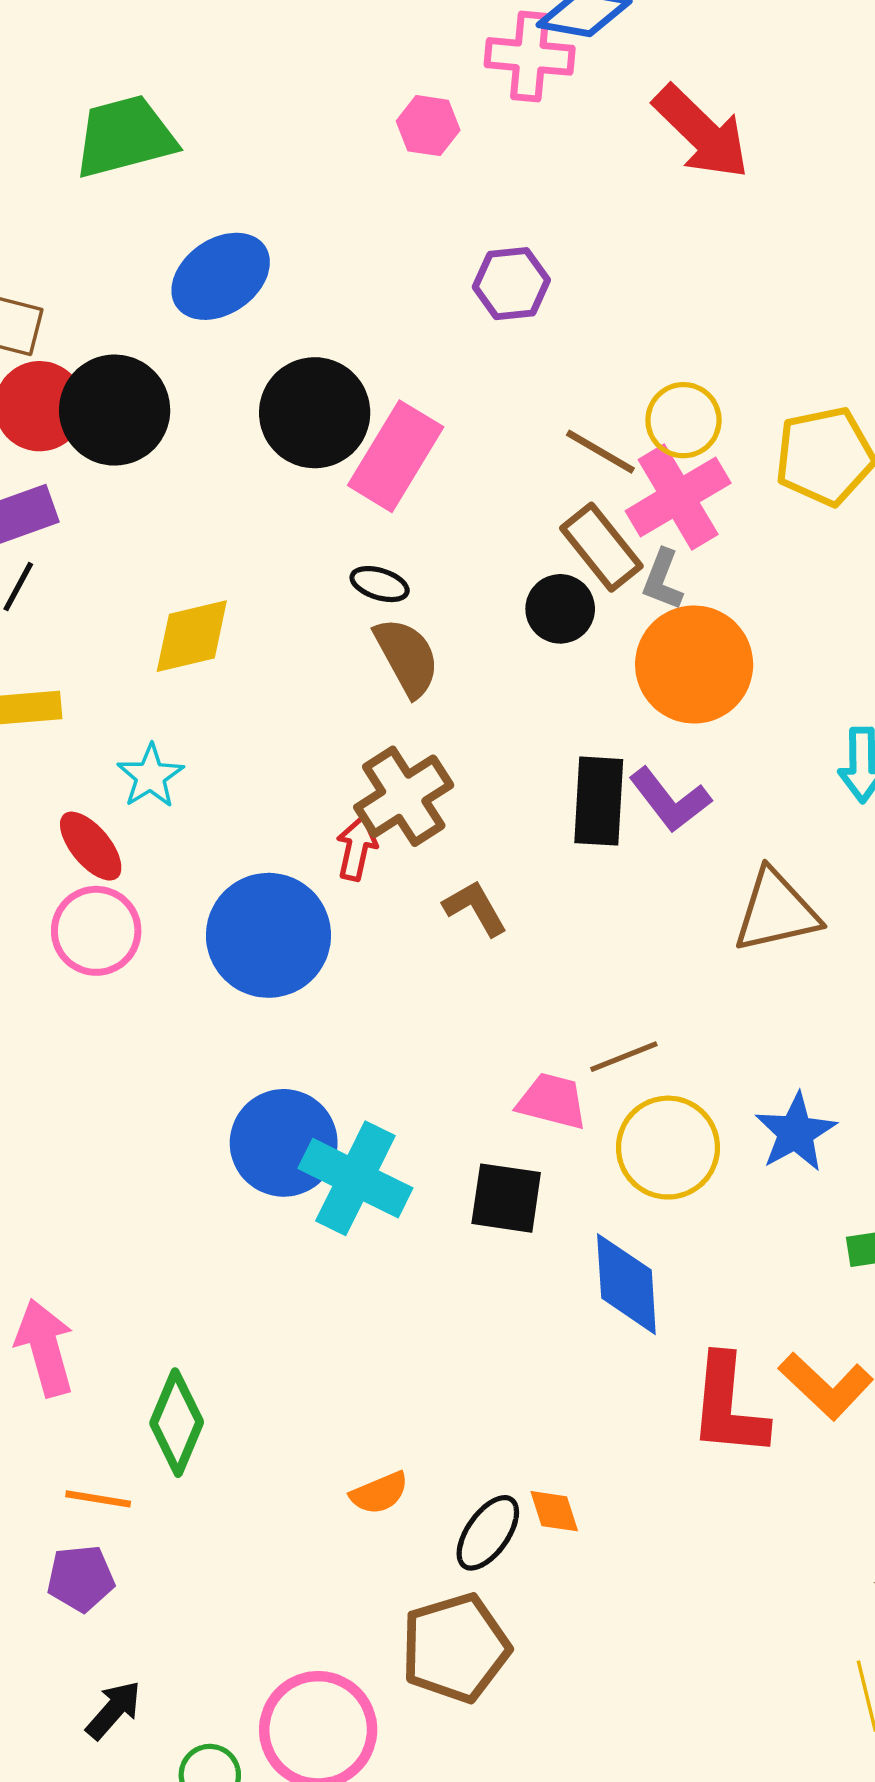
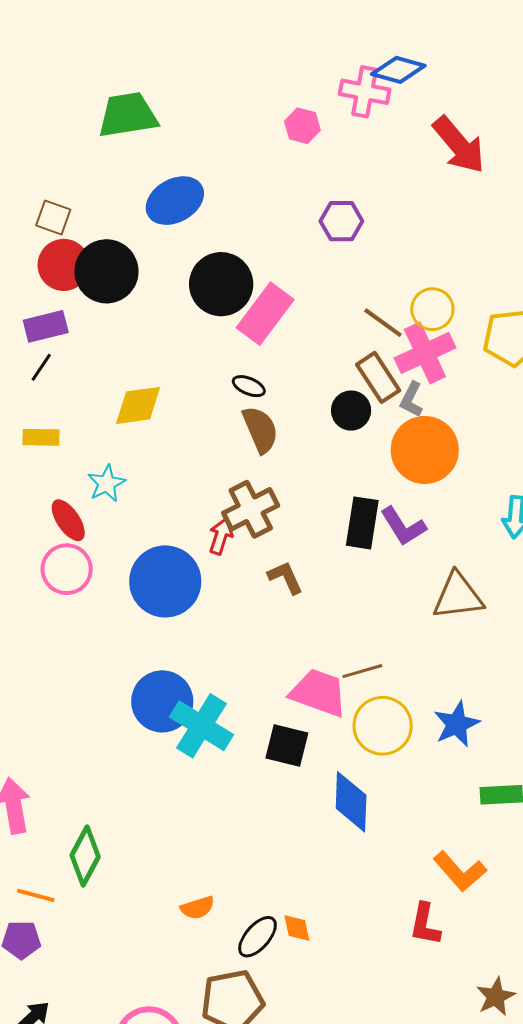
pink trapezoid: (552, 1101) -> (319, 693), size x1.4
red L-shape: (728, 1406) -> (425, 924), moved, size x0.7

